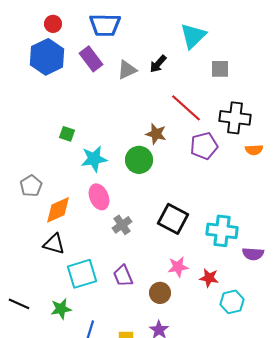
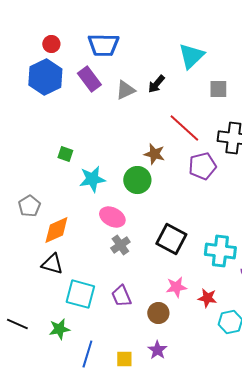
pink ellipse: (99, 197) -> (112, 217), moved, turned -40
cyan square: (82, 274) -> (80, 294), turned 32

